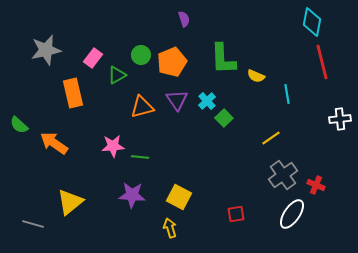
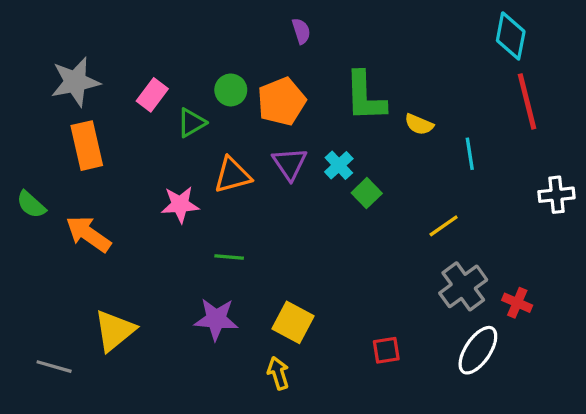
orange rectangle: (73, 93) -> (87, 146), moved
pink star: (113, 146) -> (180, 205), moved

